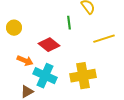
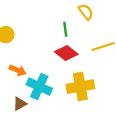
red diamond: (49, 45) -> (66, 53), moved

